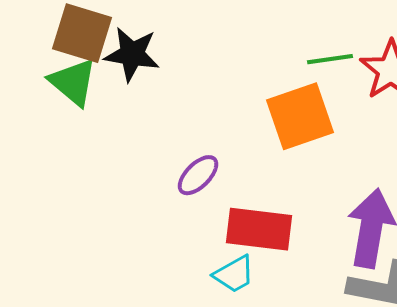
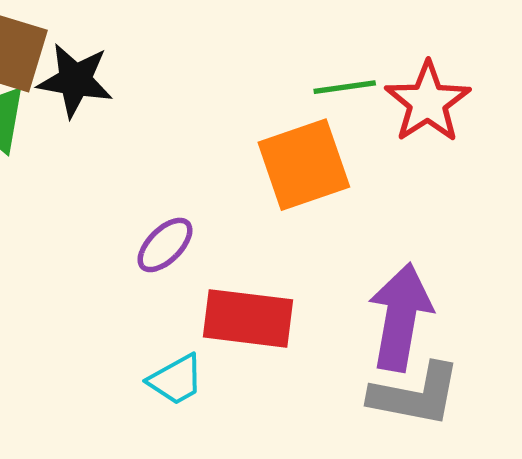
cyan trapezoid: (234, 274) -> (176, 380), moved

